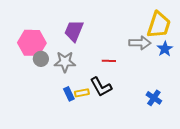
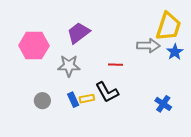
purple trapezoid: (74, 31) -> (78, 33), turned 30
gray circle: (41, 59) -> (42, 101), moved

